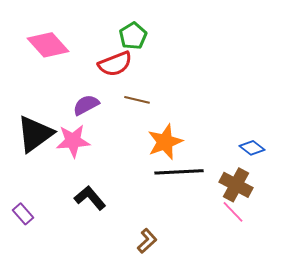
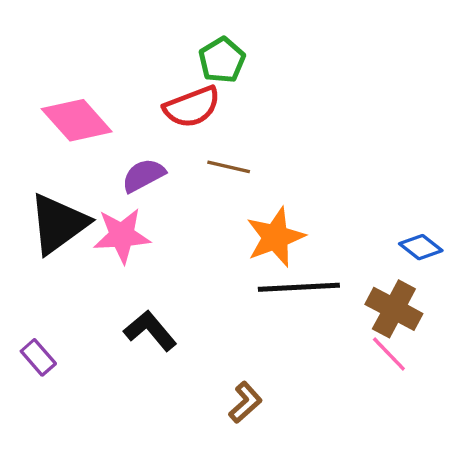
pink diamond: (48, 45) -> (77, 120), moved

